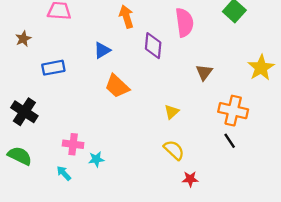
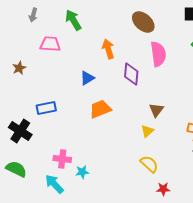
blue rectangle: (53, 68) -> (46, 108), moved
brown triangle: (204, 72) -> (156, 110), moved
orange trapezoid: (117, 86) -> (100, 109), turned 115
cyan arrow: (64, 173) -> (54, 184), size x1.5

